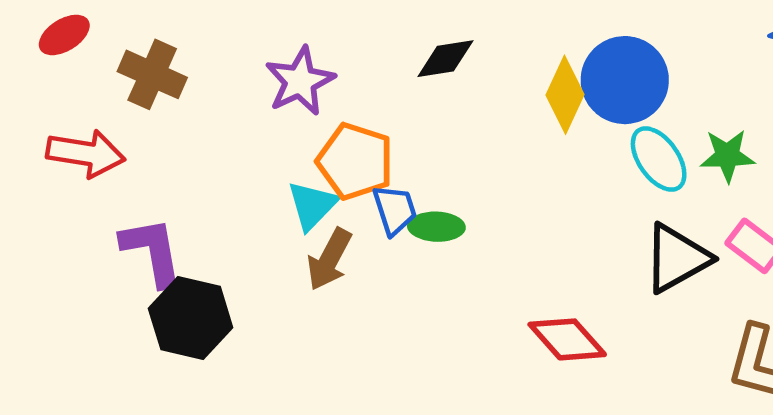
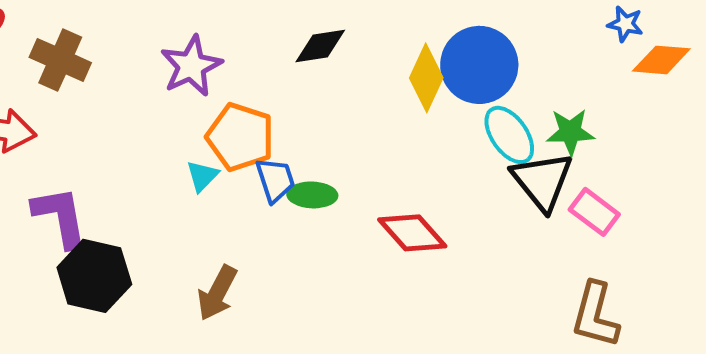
cyan triangle: (312, 205) -> (202, 176), size x0.7
black triangle: (677, 258) -> (542, 181), moved, turned -40
brown arrow: (329, 259) -> (217, 293), moved
red diamond: (567, 339) -> (412, 233), moved

